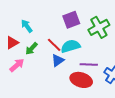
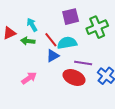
cyan arrow: (27, 26) -> (32, 25), moved
green arrow: (31, 49) -> (28, 41), turned 48
pink arrow: (17, 65) -> (29, 78), moved

